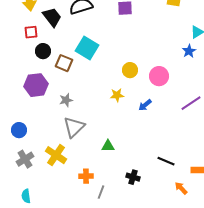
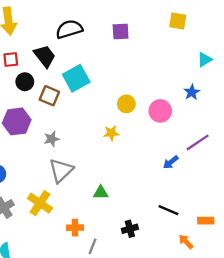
black trapezoid: (52, 17) -> (45, 56), moved
cyan square: (87, 48) -> (76, 78), turned 30
blue star: (189, 51) -> (192, 92), moved
blue arrow: (145, 105) -> (171, 162), moved
black cross: (133, 177) -> (130, 229), turned -32

